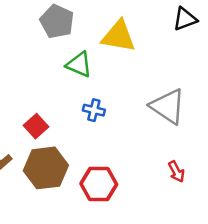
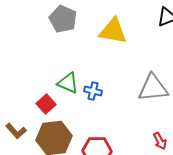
green triangle: (79, 65) -> (68, 83), moved
gray triangle: (168, 106) -> (153, 88), turned -40

